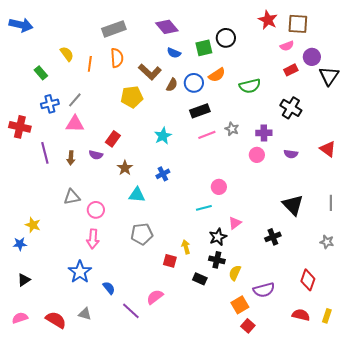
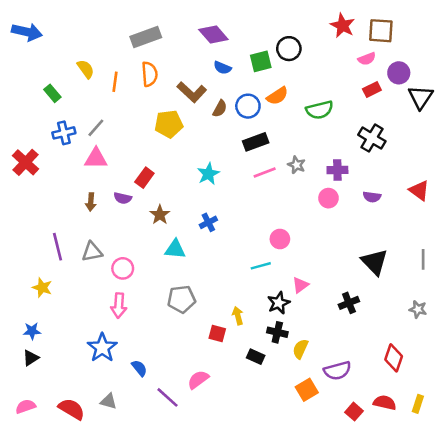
red cross: (20, 127) -> (26, 162), turned 30
purple line: (45, 153) -> (58, 247), moved
blue star: (20, 244) -> (32, 331), moved
red square: (248, 326) -> (354, 412), moved

